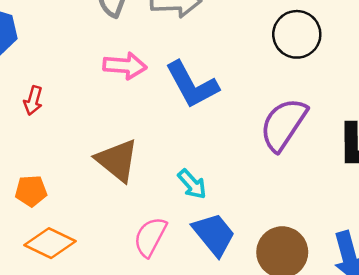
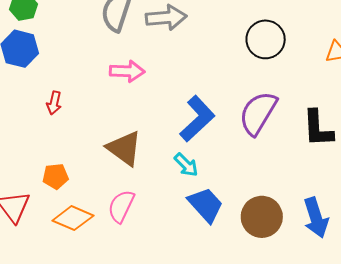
blue L-shape: (192, 85) -> (197, 119), moved, turned -102
pink semicircle: (150, 237) -> (121, 206), moved

